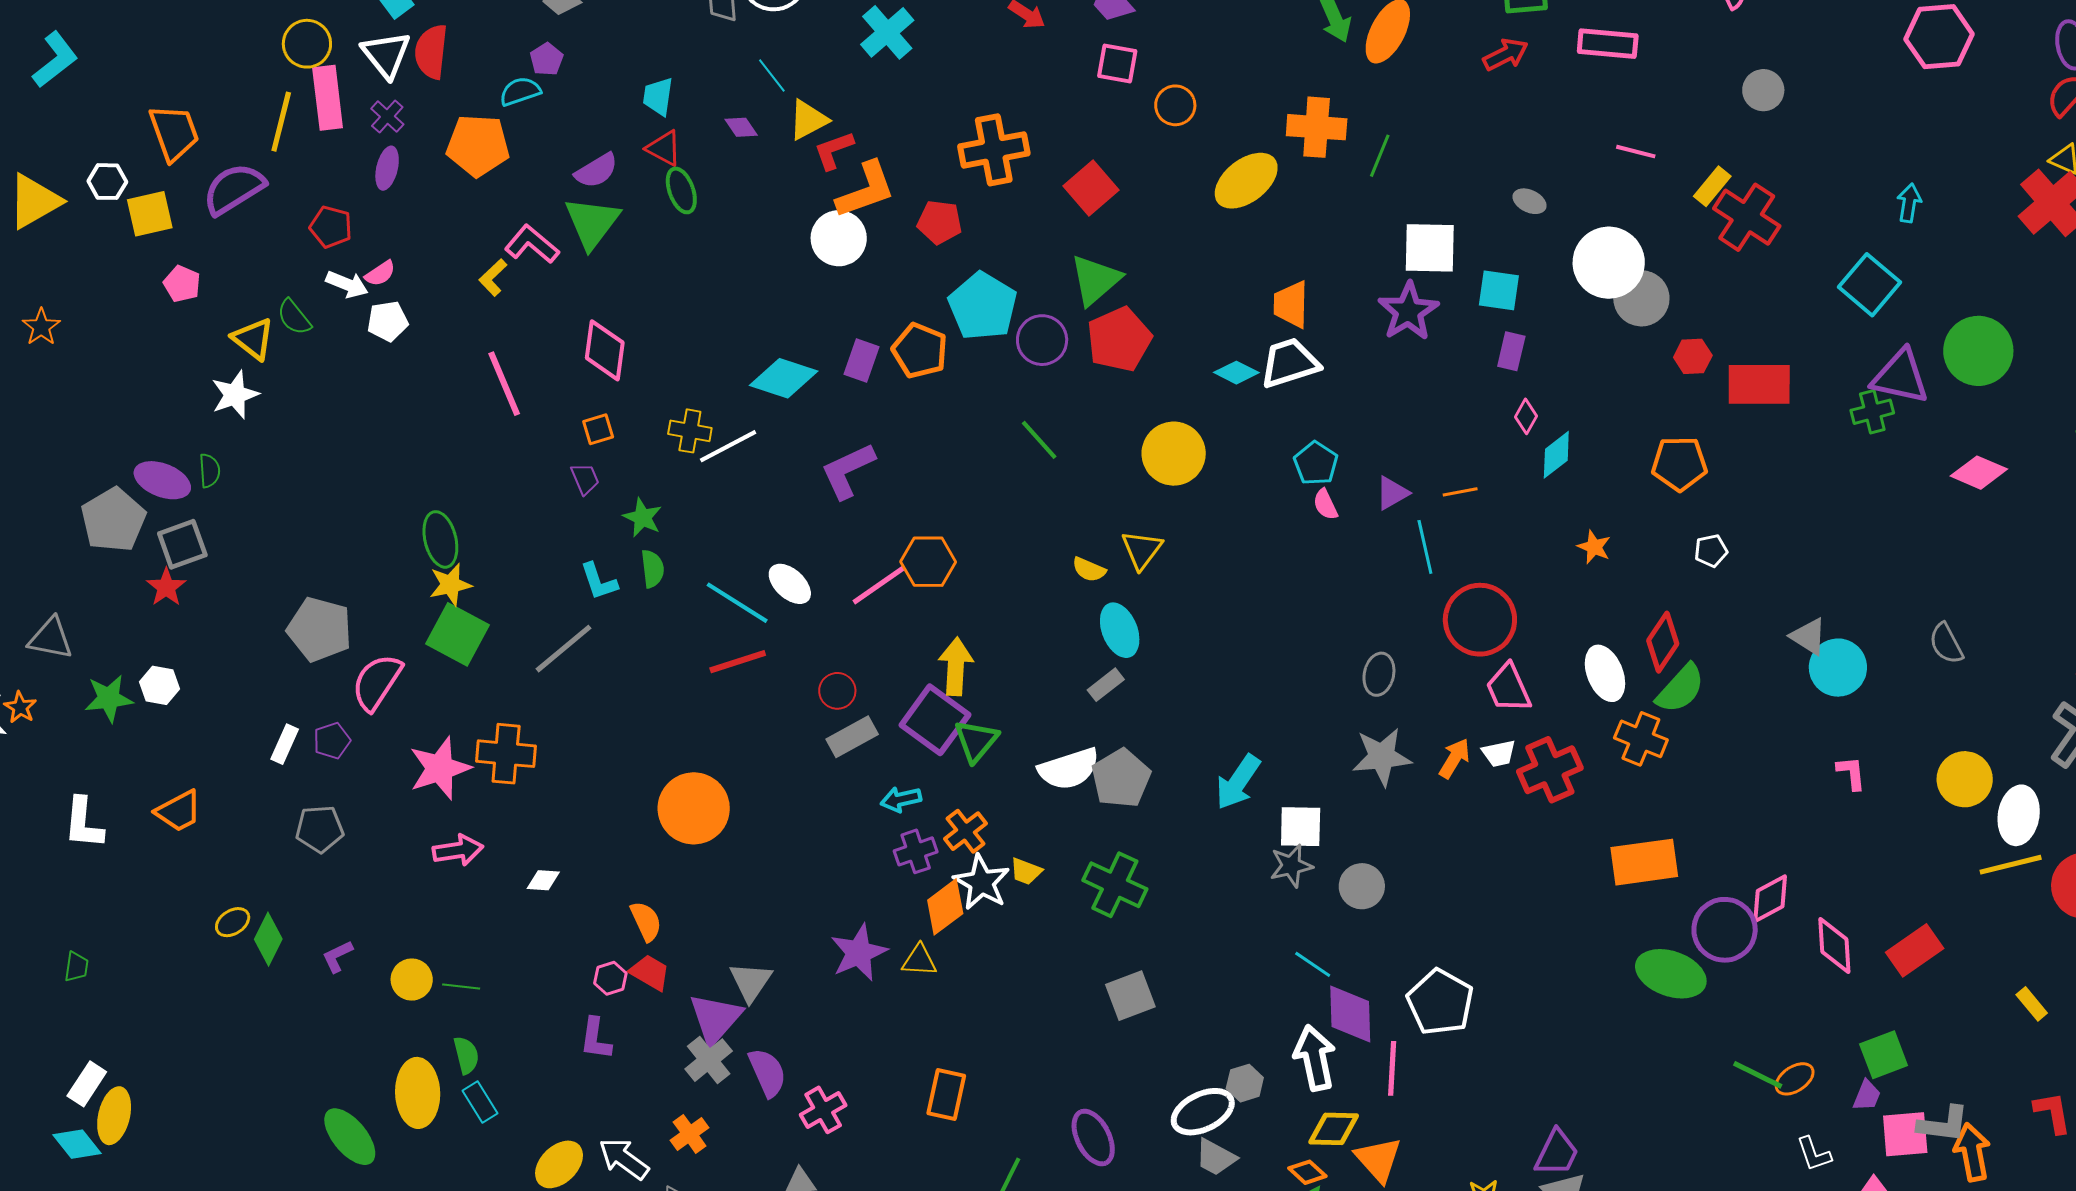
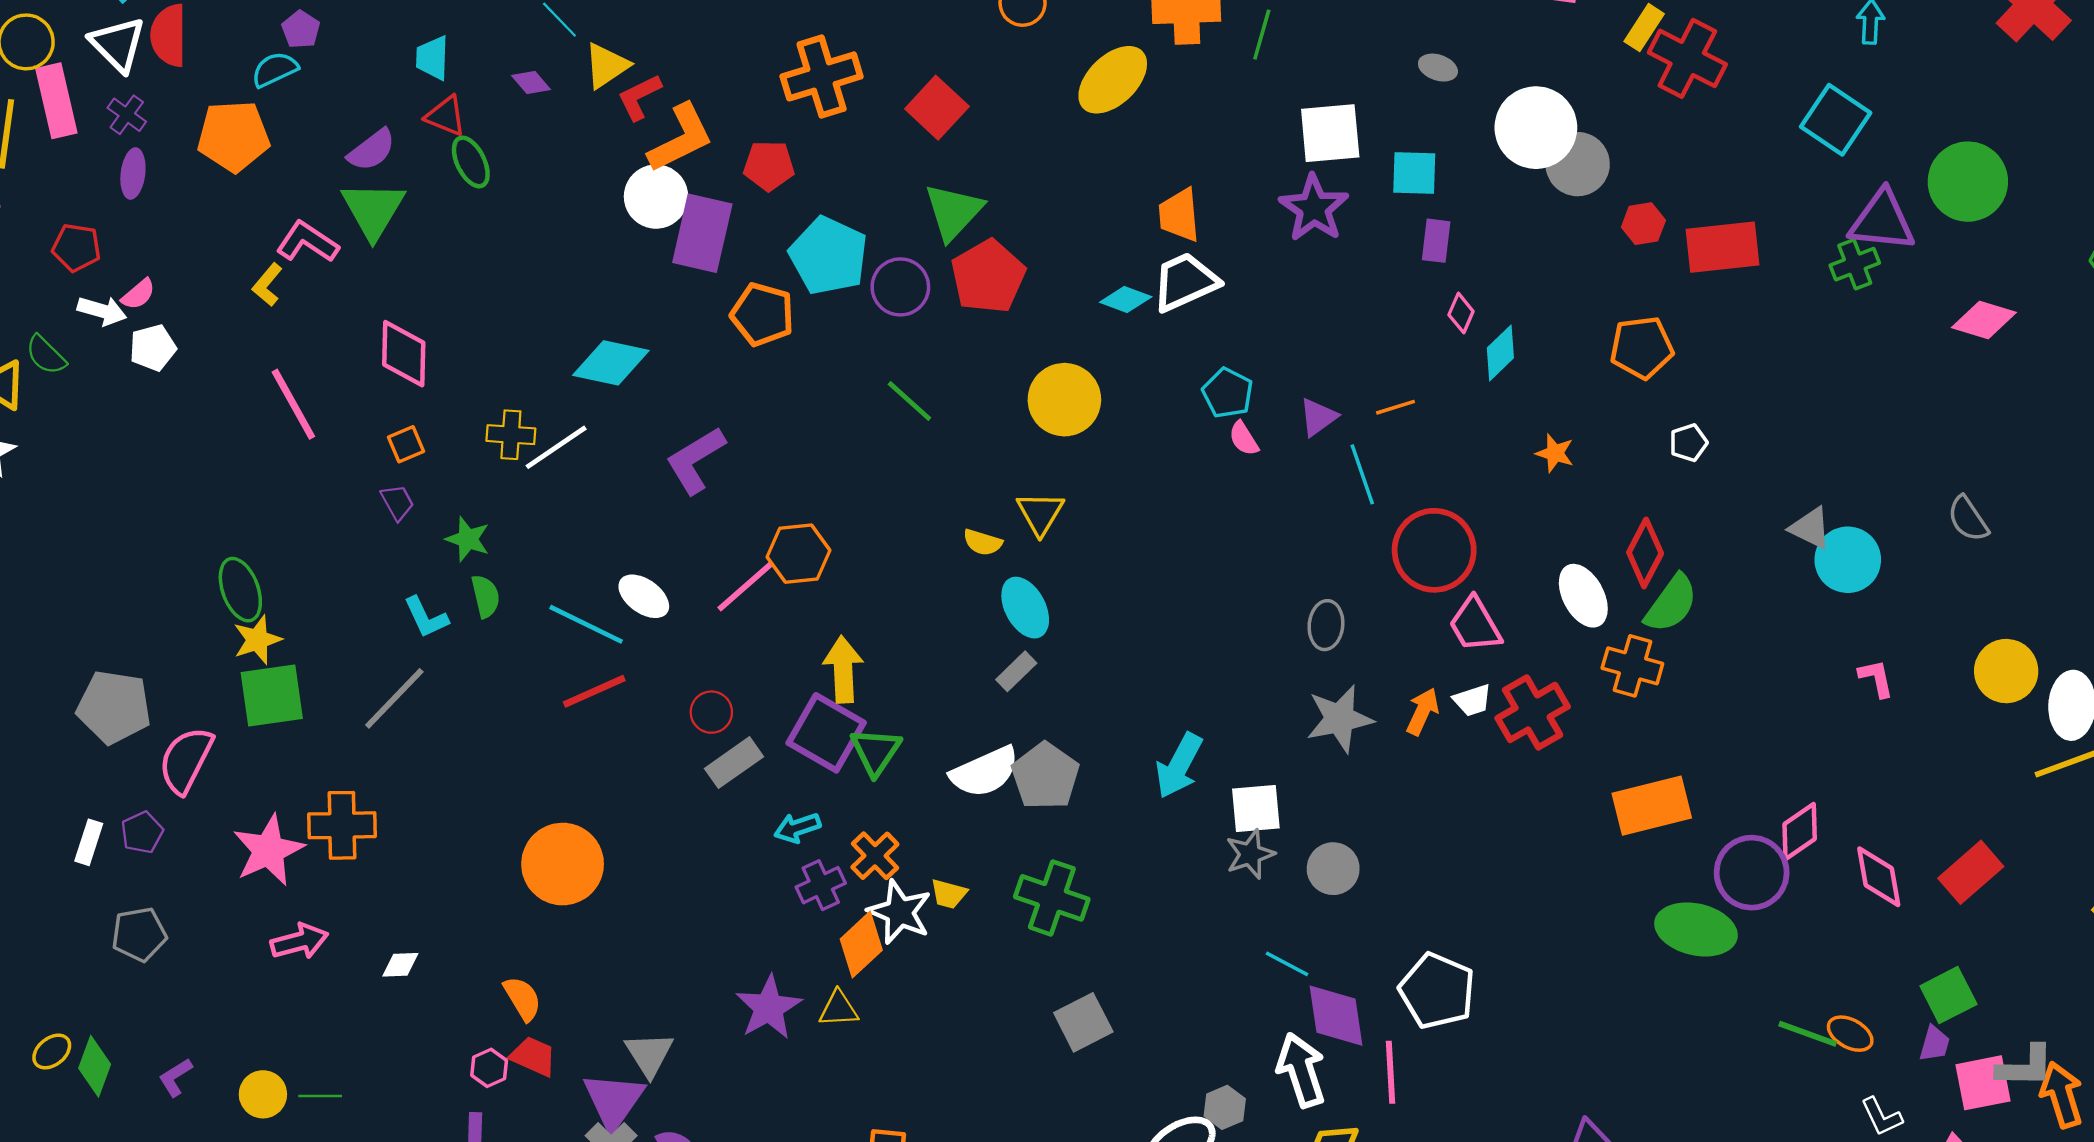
purple rectangle: (861, 360) -> (702, 233), moved, size x1.6
green square: (457, 634) -> (272, 696), turned -30
orange ellipse: (1795, 1079) -> (1850, 1034), turned 69

